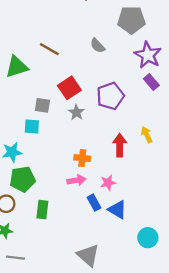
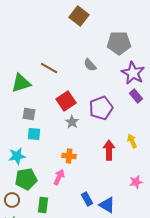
gray square: (42, 105) -> (29, 114), moved
orange cross: (82, 158) -> (69, 156), moved
pink arrow: (76, 180) -> (59, 177), moved, turned -56
pink star: (108, 183) -> (136, 182), moved

